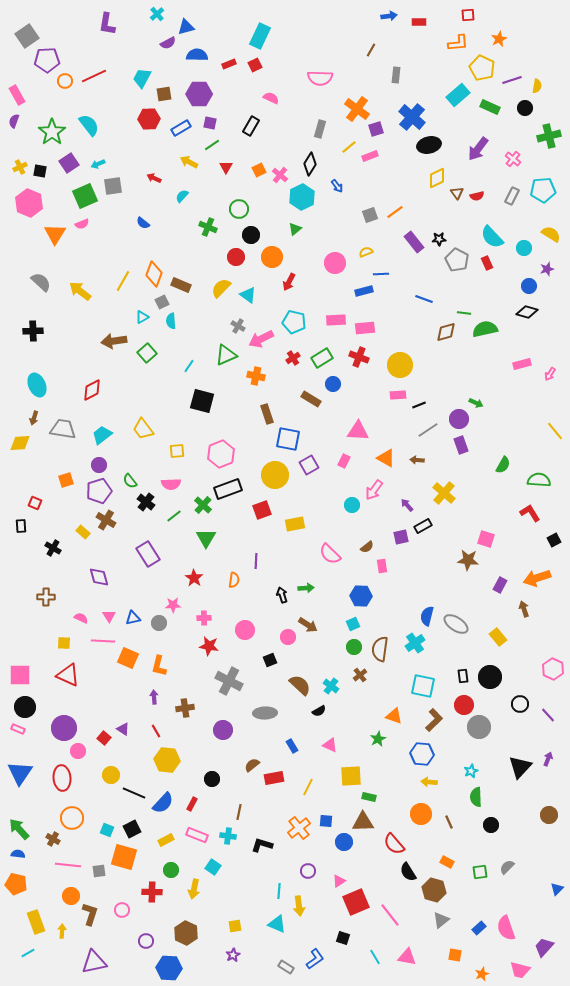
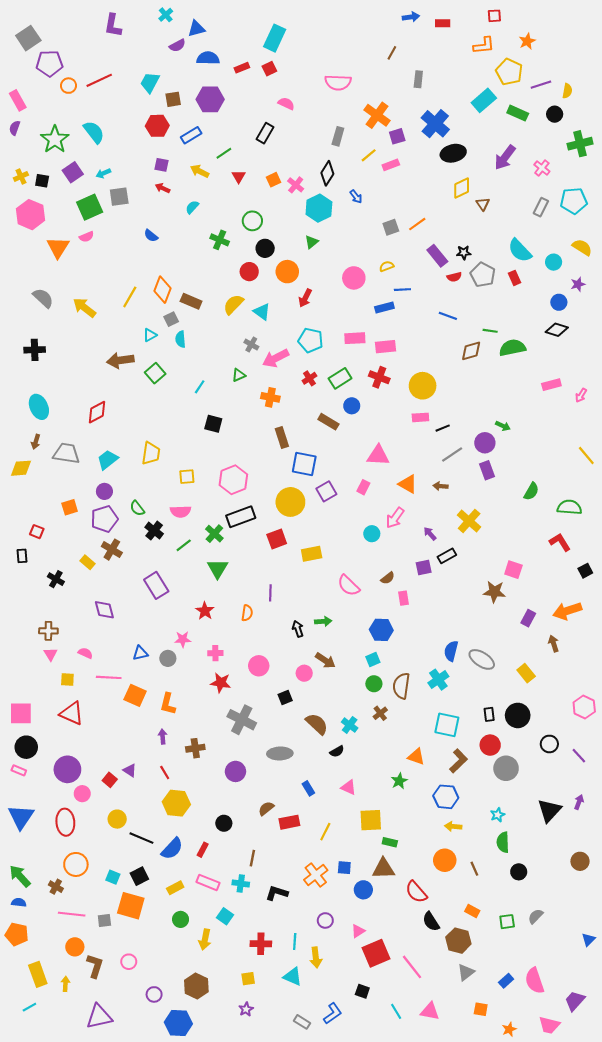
purple square: (210, 123) -> (162, 165), moved
red semicircle: (477, 196) -> (454, 277), moved
green triangle: (226, 355) -> (239, 375), size x0.6
black square: (202, 401) -> (213, 424), size x0.7
yellow trapezoid: (143, 429) -> (151, 453), turned -135
pink triangle: (109, 616) -> (51, 654), moved
red cross: (152, 892) -> (261, 944), moved

